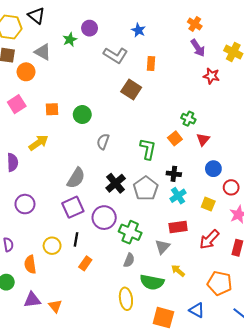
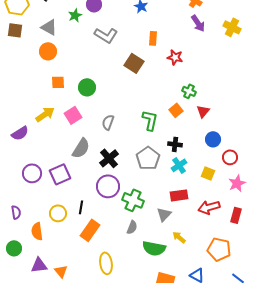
gray L-shape: (116, 55) -> (106, 35), moved
orange circle: (26, 72) -> (48, 51), moved
red star: (211, 76) -> (175, 57), moved
pink square: (17, 104) -> (73, 115), moved
gray semicircle: (103, 142) -> (108, 122), moved
purple semicircle: (12, 162) -> (20, 133), turned 60
black cross: (116, 183) -> (109, 158), moved
purple square: (73, 207) -> (60, 174), moved
red arrow: (209, 239) -> (209, 207), turned 30
orange rectangle: (85, 263) -> (90, 230), size x1.5
yellow ellipse: (126, 299) -> (106, 263), moved

